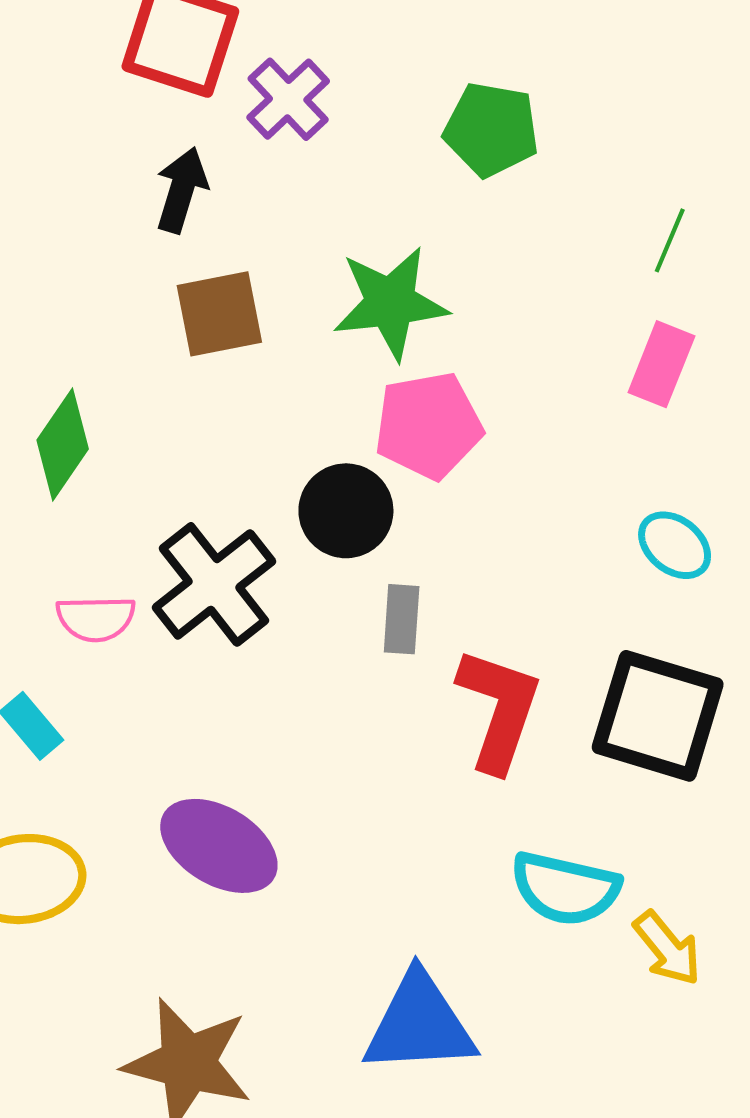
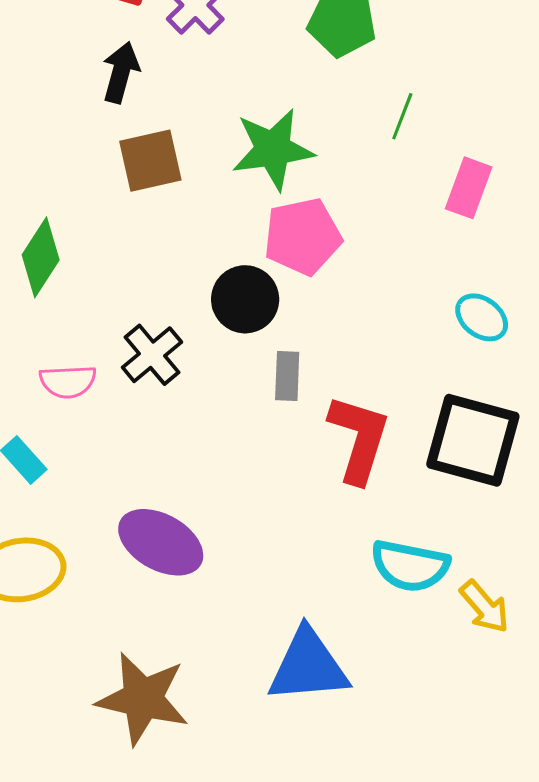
green line: (670, 240) -> (402, 116), moved
black cross: (214, 584) -> (152, 355), size x0.7

